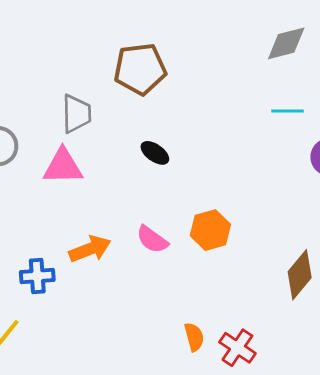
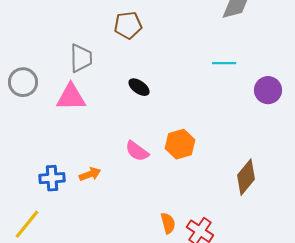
brown pentagon: (140, 69) -> (128, 25), size x0.7
cyan line: (287, 111) -> (224, 63), moved
orange arrow: (90, 249) -> (90, 174), moved, size x0.7

